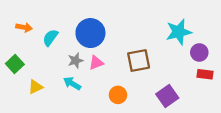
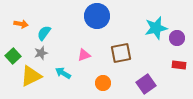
blue circle: (90, 33) -> (97, 16), moved
purple circle: (199, 52) -> (177, 38), moved
gray star: (76, 61) -> (41, 53), moved
yellow triangle: (35, 87) -> (31, 76), size x1.6

